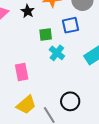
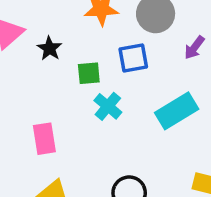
black star: (28, 11) -> (50, 48), moved

